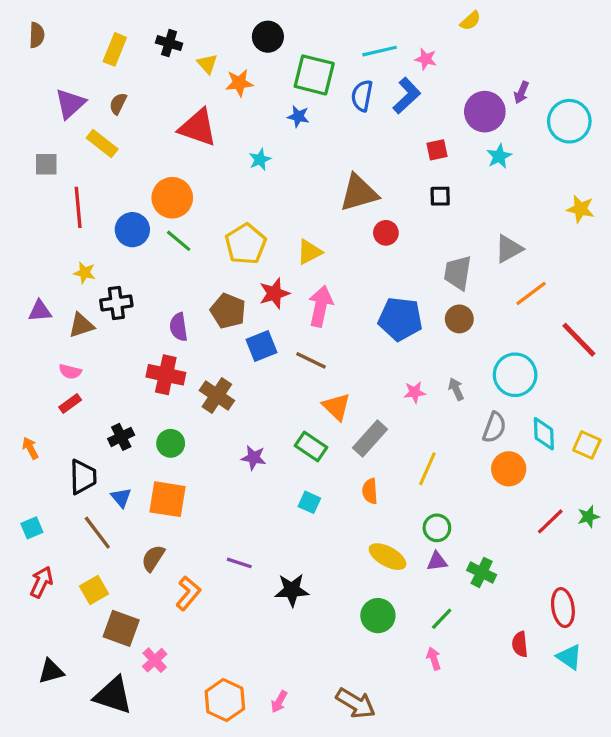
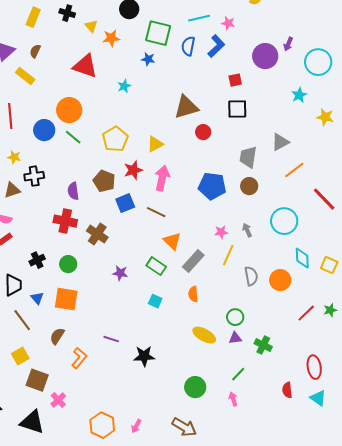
cyan star: (499, 156) -> (299, 95), moved
black square: (440, 196) -> (237, 109), size x1.5
gray semicircle: (494, 427) -> (251, 276), moved, turned -30
yellow line: (427, 469) -> (228, 255), moved
green circle: (378, 616) -> (195, 387), moved

